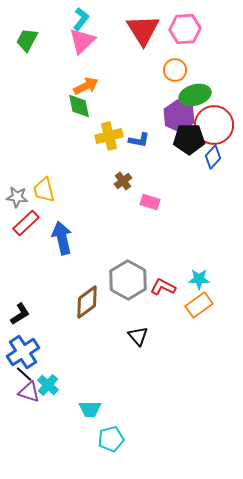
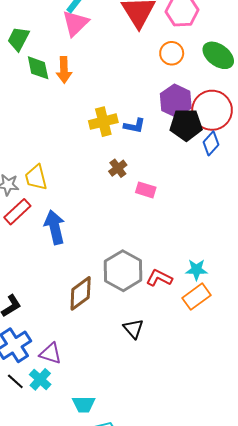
green trapezoid: (27, 40) -> (18, 39), moved
orange arrow: (86, 86) -> (64, 70), moved, turned 115
green ellipse: (195, 95) -> (218, 55), moved, turned 52
green diamond: (79, 106) -> (38, 68), moved
black line: (24, 374) -> (15, 381), moved
purple triangle: (29, 392) -> (51, 354), moved

